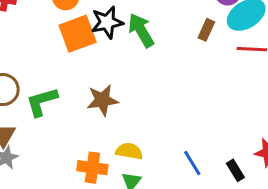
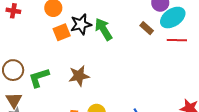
brown rectangle: (206, 30) -> (147, 28), turned -72
orange square: (78, 34) -> (62, 32), size x0.7

